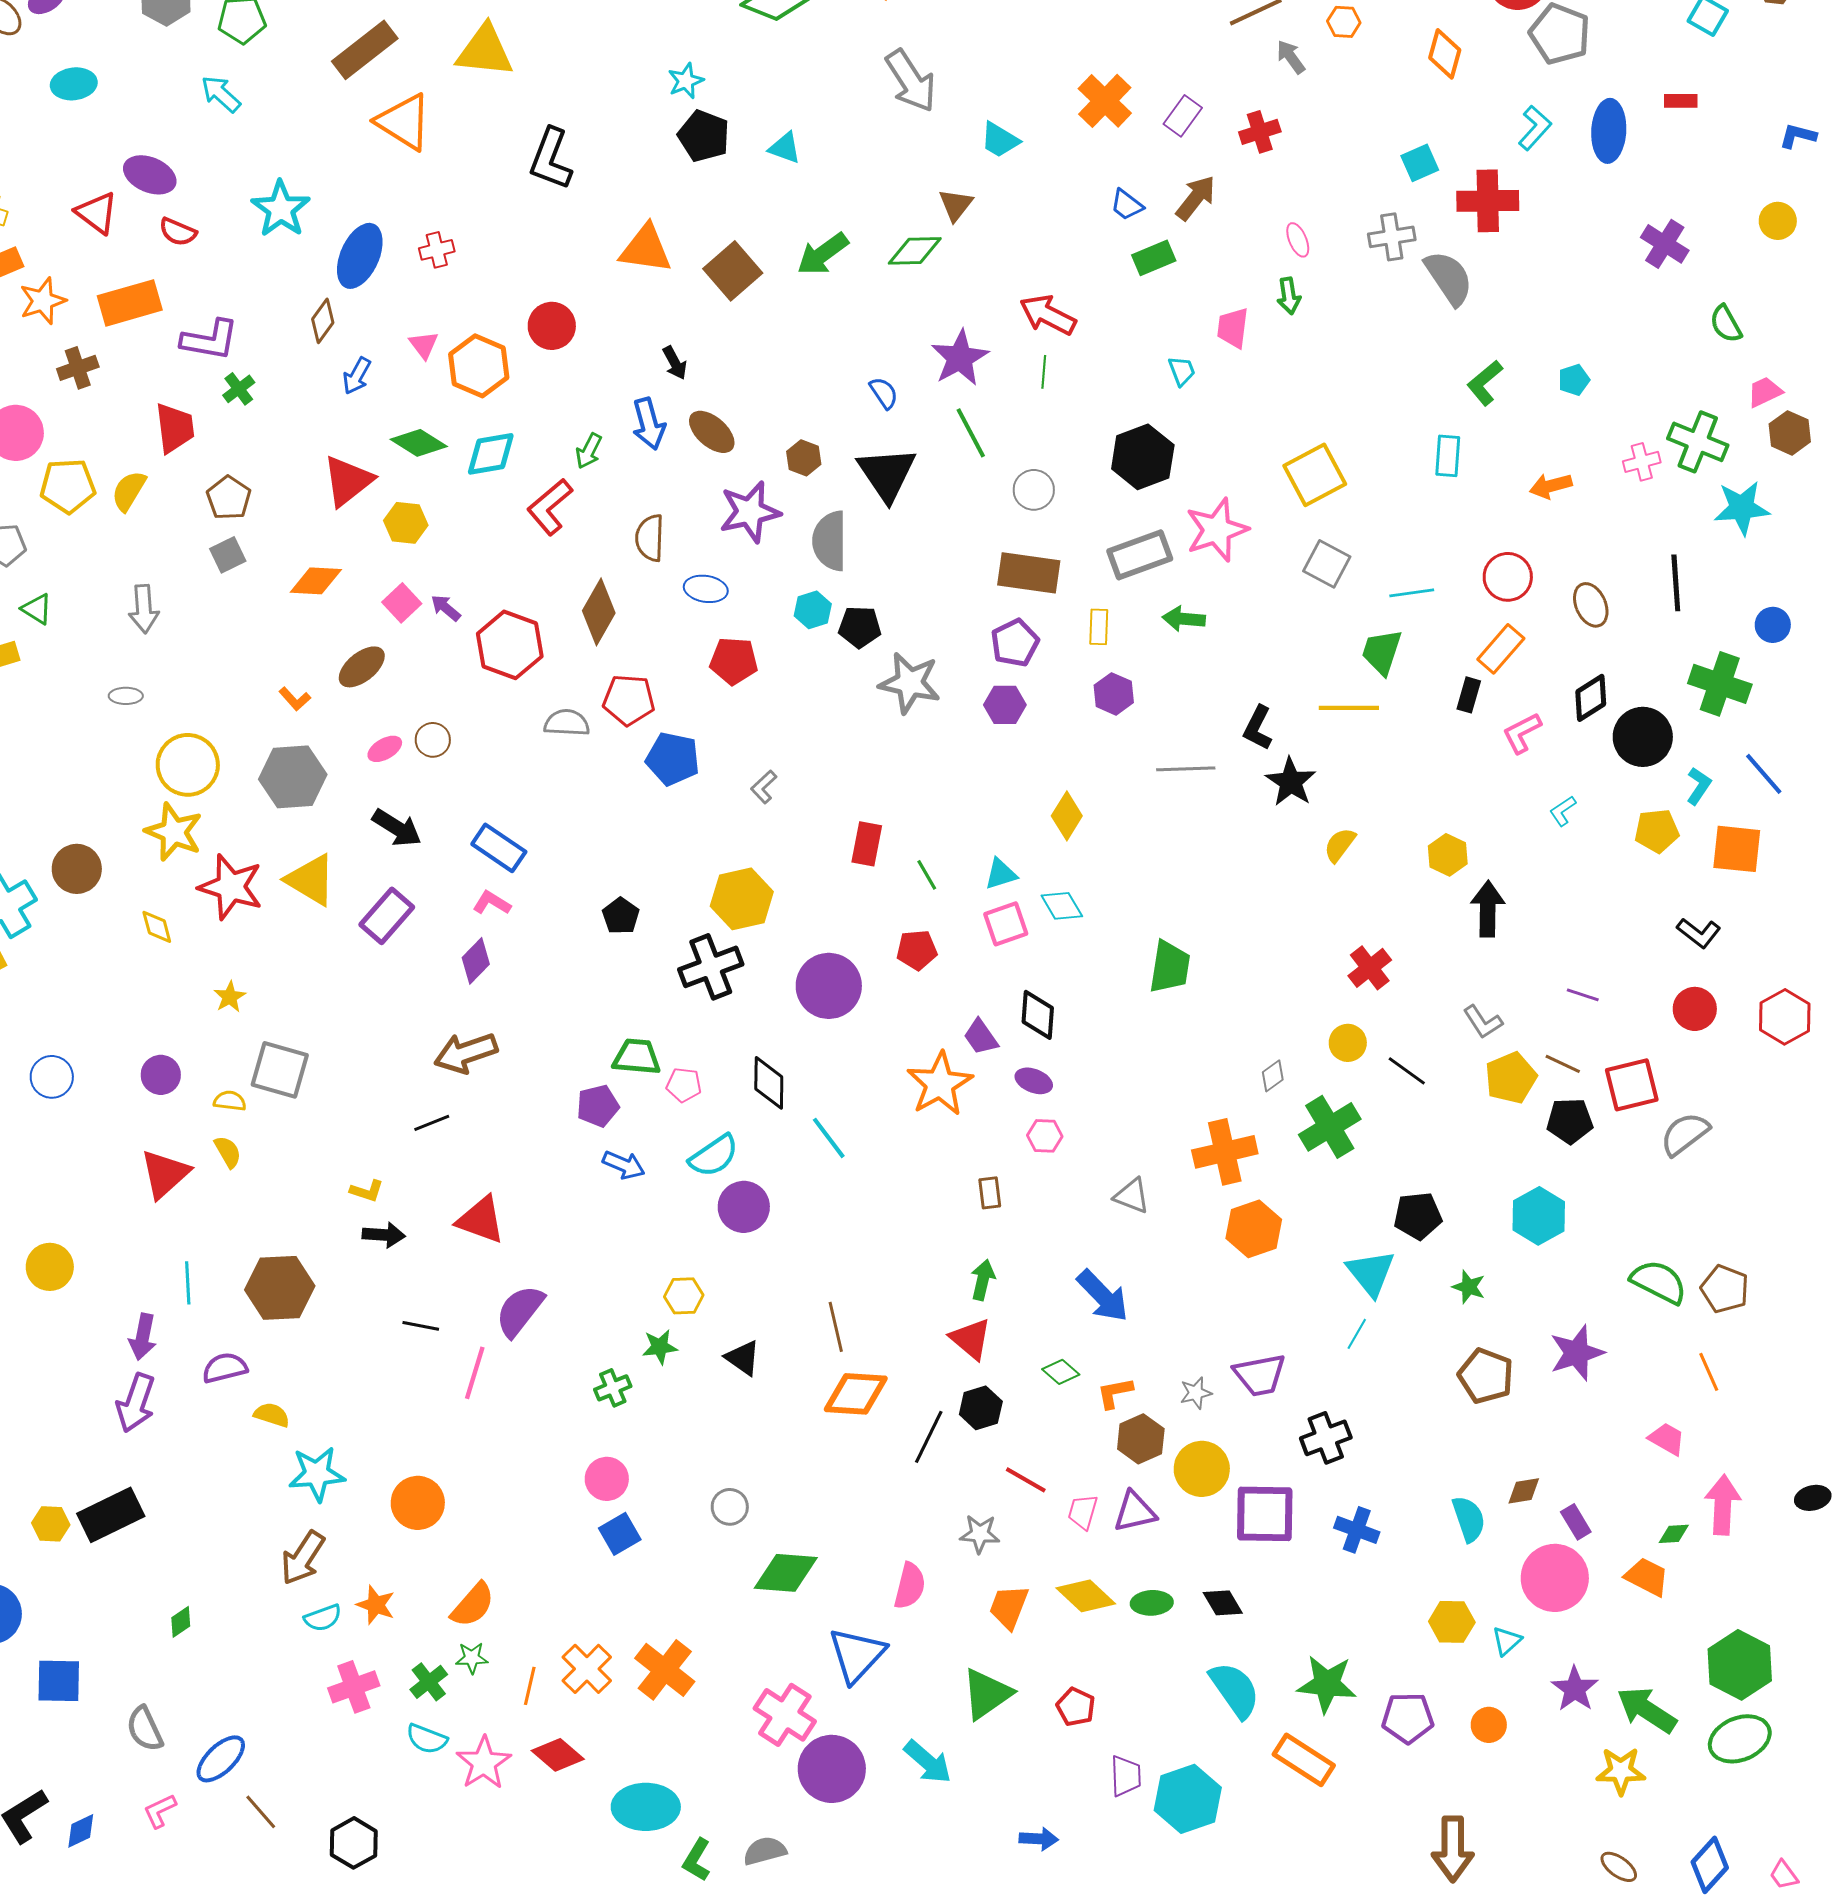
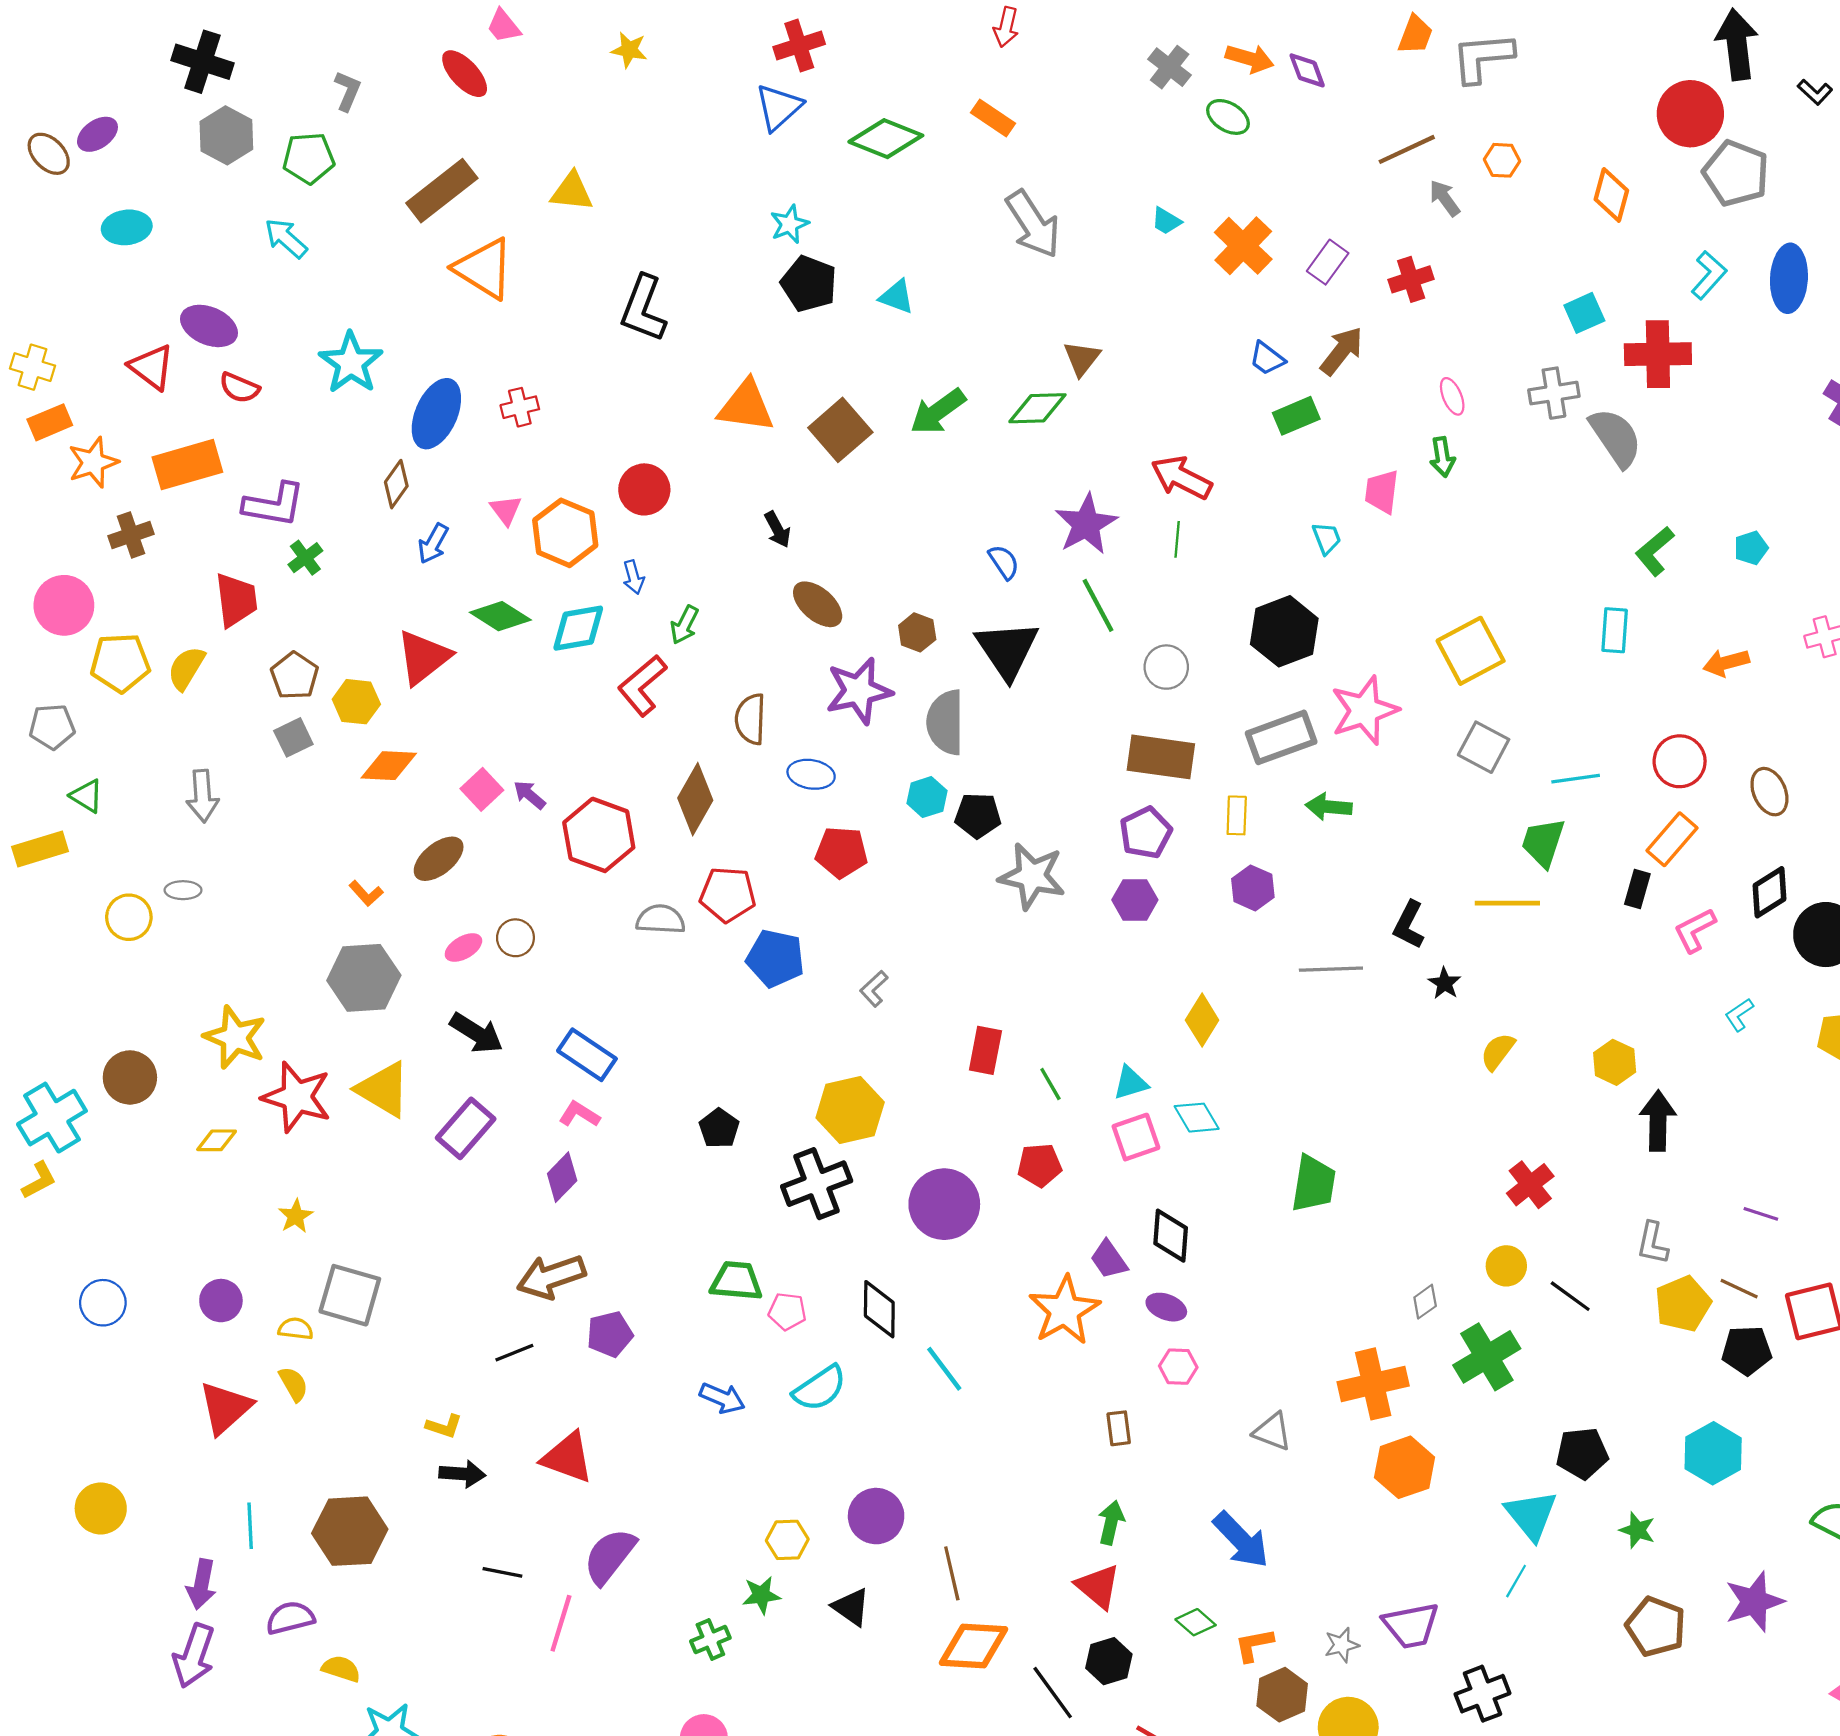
yellow triangle: (485, 51) -> (572, 192), size x0.7
cyan trapezoid: (1000, 140) -> (1166, 221), moved, size x0.7
blue arrow: (649, 424) -> (633, 577), moved, size x0.6
yellow hexagon: (406, 523) -> (356, 702), moved
yellow circle: (188, 765) -> (129, 917), moved, size x0.7
black star: (1291, 782) -> (1445, 983), size x0.6
yellow diamond: (157, 927) -> (217, 1140), turned -75
gray L-shape: (1483, 1022) -> (1653, 1243), turned 45
purple pentagon: (598, 1106) -> (610, 1334), moved
purple circle: (744, 1207) -> (876, 1516), moved
black line: (929, 1437) -> (1053, 1693), turned -62

